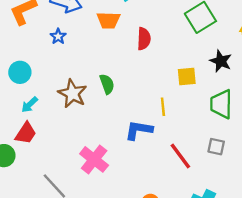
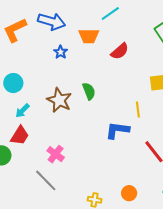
blue star: (58, 36) -> (61, 52), moved
red semicircle: (144, 39) -> (120, 51), turned 48
pink cross: (94, 159) -> (56, 154), moved, size x0.7

